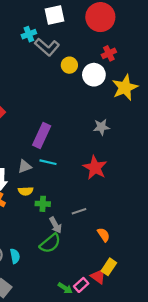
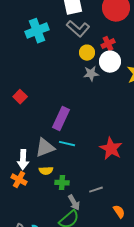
cyan cross: (29, 34) -> (37, 31), moved, size x1.6
gray L-shape: (47, 47) -> (78, 29), moved
red cross: (109, 53) -> (108, 44), moved
gray star: (101, 127) -> (91, 74), moved
gray triangle: (25, 166) -> (45, 148), size x1.5

